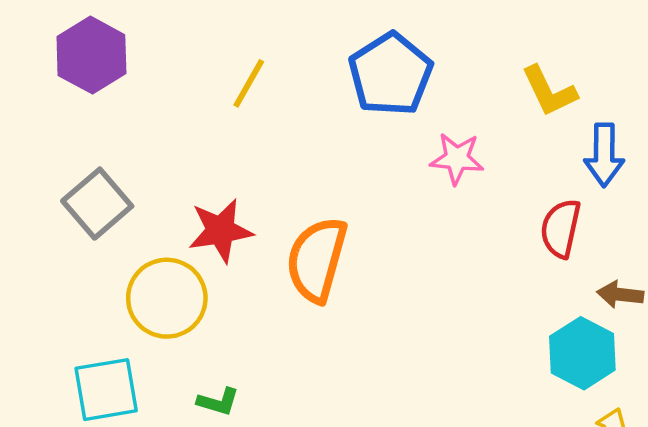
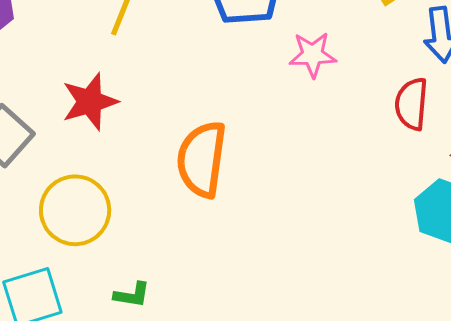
red star: (221, 231) -> (90, 102), moved

